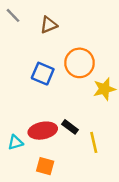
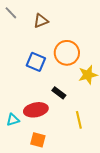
black rectangle: (70, 127) -> (59, 93), moved

